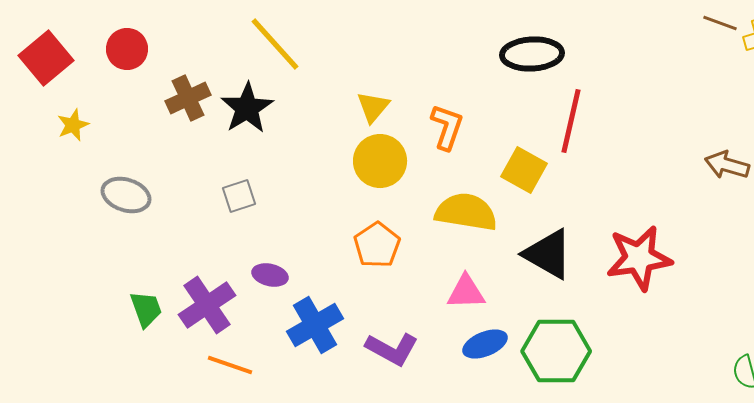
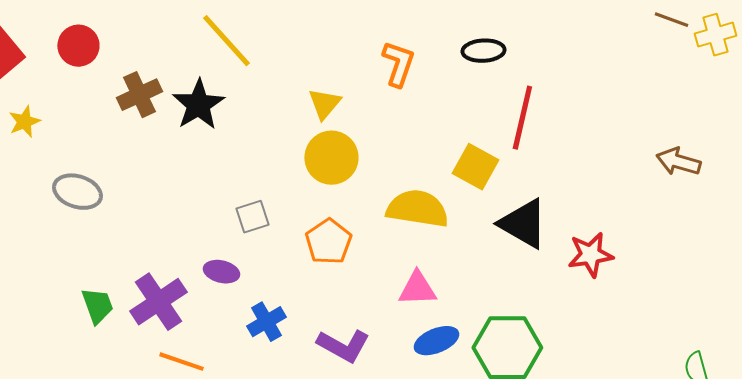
black ellipse: (532, 54) -> (483, 51), size x0.7
orange L-shape: (447, 127) -> (398, 64), moved
gray square: (239, 196) -> (252, 217), moved
black triangle: (548, 254) -> (523, 224), moved
red star: (639, 258) -> (590, 255), size x0.7
blue cross: (315, 325) -> (266, 322), size x0.7

